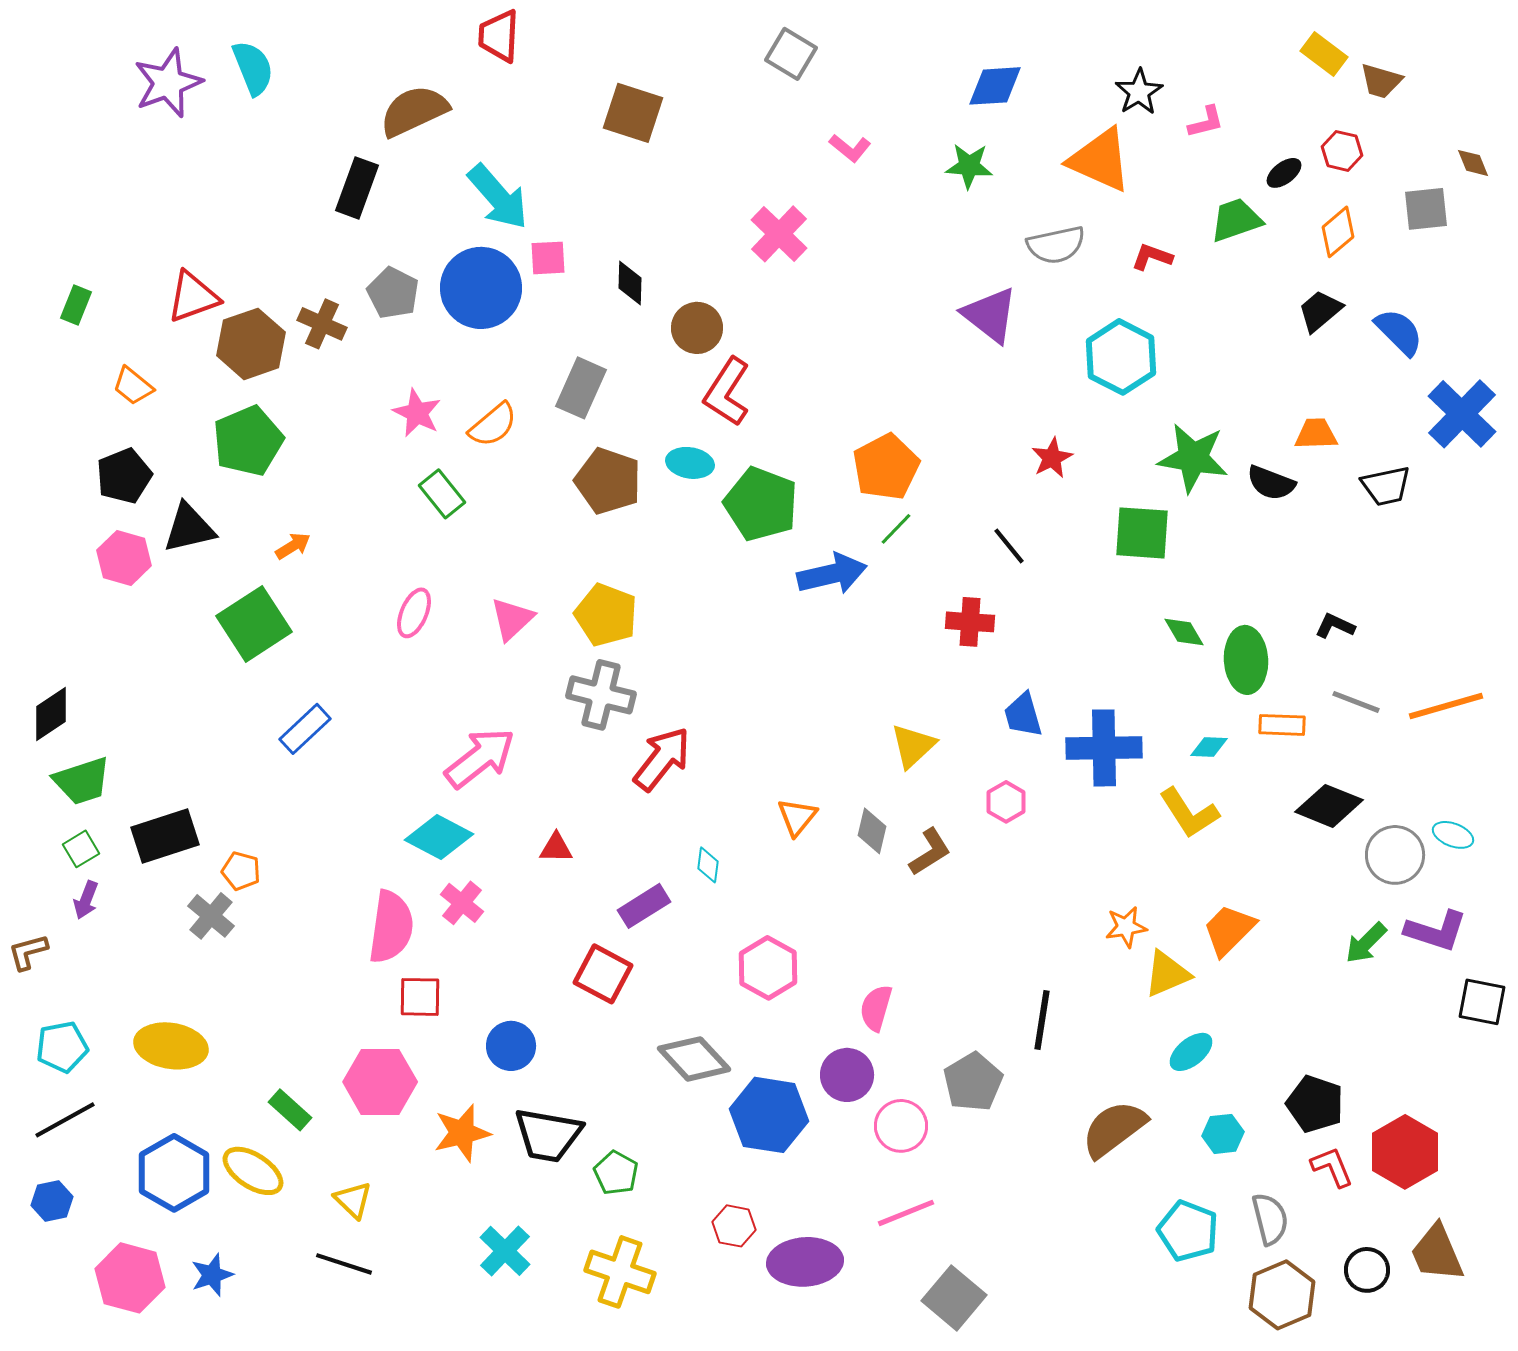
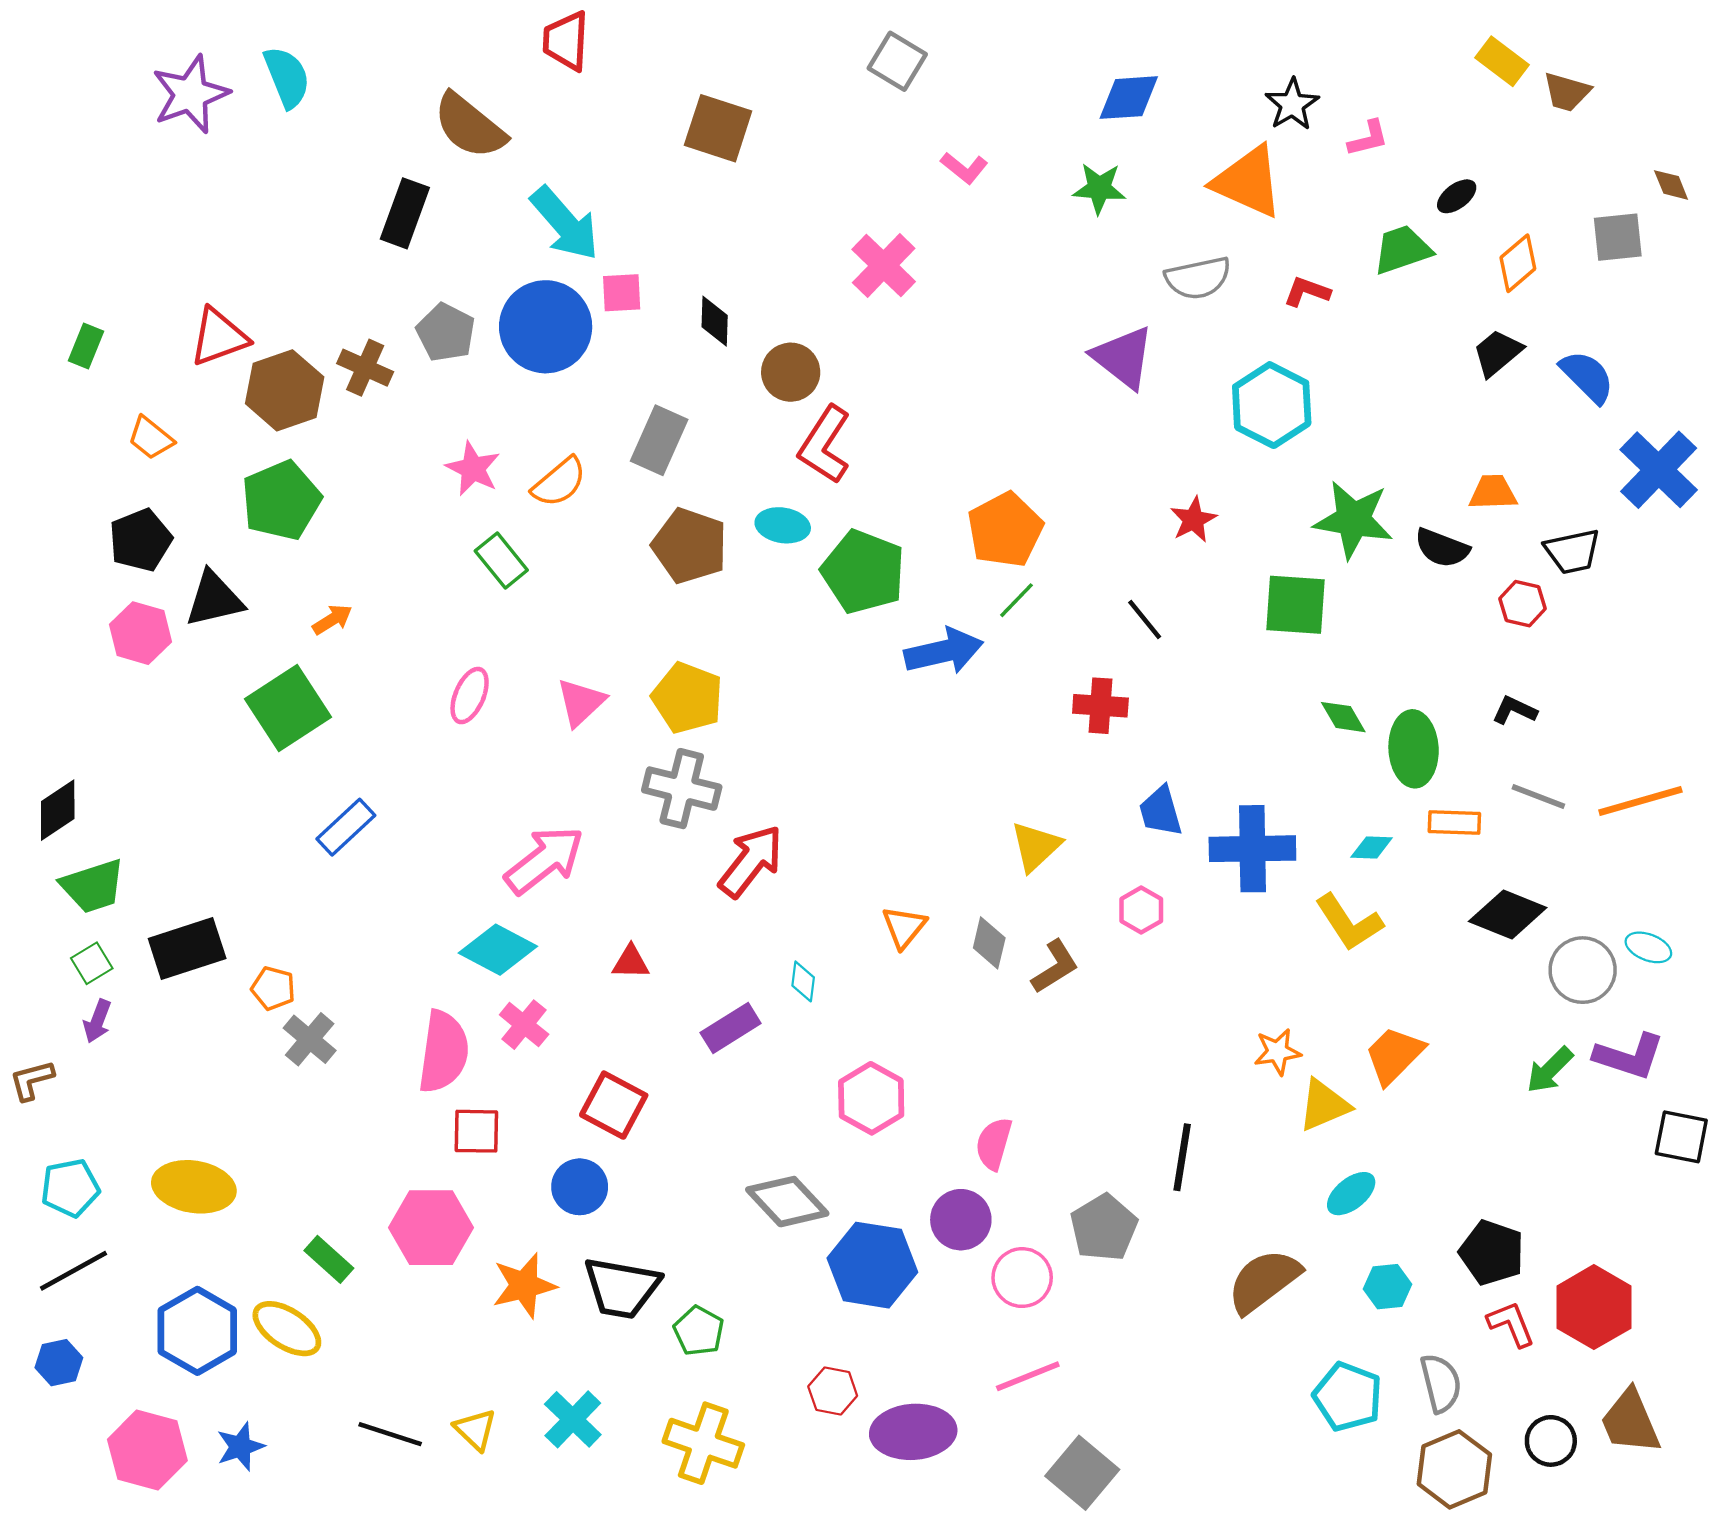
brown semicircle: (414, 111) -> (470, 126), turned -116
red hexagon: (1342, 151) -> (1522, 604), moved
gray cross: (211, 916) -> (310, 1039), moved
red square: (603, 974) -> (614, 1105), moved
yellow triangle: (353, 1200) -> (475, 1430), moved

